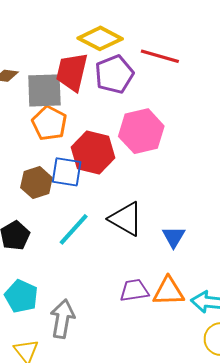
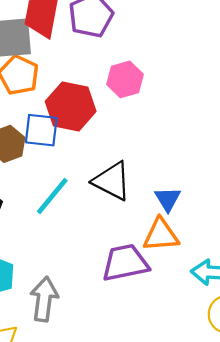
pink hexagon: (141, 131) -> (125, 79), size x0.7
purple trapezoid: (134, 290) -> (125, 263), size x1.4
orange triangle: (168, 291) -> (161, 235), moved

